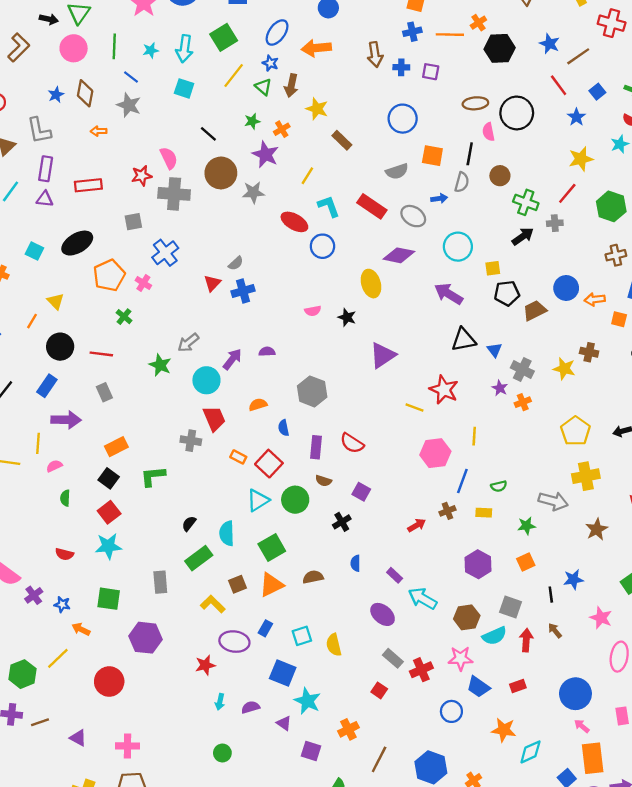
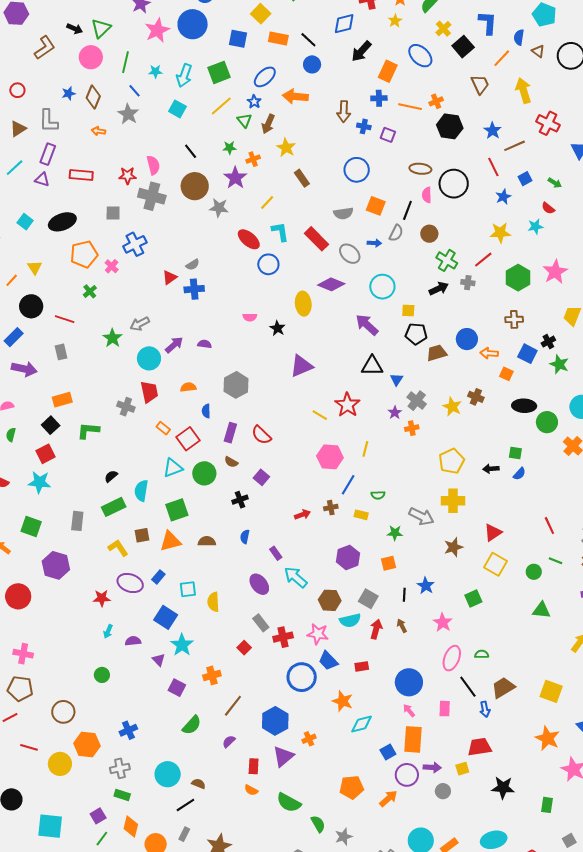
blue star: (573, 579) -> (426, 586), turned 30
blue circle: (451, 711) -> (302, 677), size x1.5

